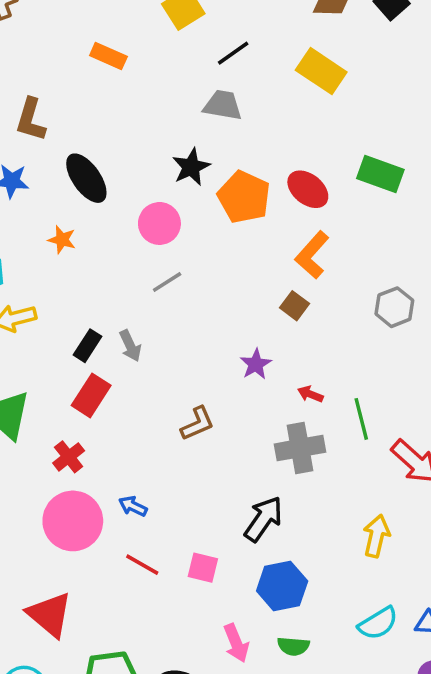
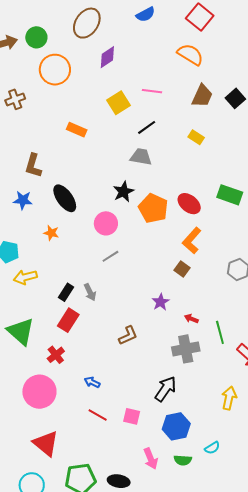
yellow rectangle: (321, 71) -> (196, 137), size x0.6
pink circle: (73, 521) -> (39, 392), moved
cyan semicircle: (378, 623) -> (212, 448), moved, size x0.7

